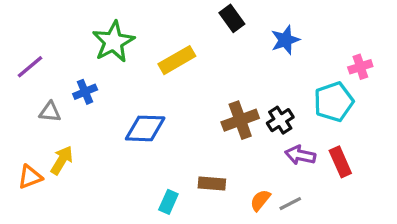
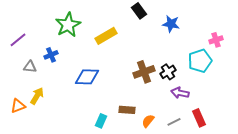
blue star: (285, 40) -> (171, 24), turned 30
red rectangle: (340, 162) -> (199, 118), moved
orange semicircle: (260, 200) -> (148, 121), moved

